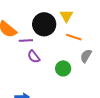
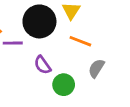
purple semicircle: (34, 57) -> (42, 65), moved

